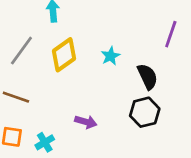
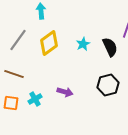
black semicircle: (147, 77) -> (110, 47), moved
cyan cross: (45, 142) -> (35, 99), moved

